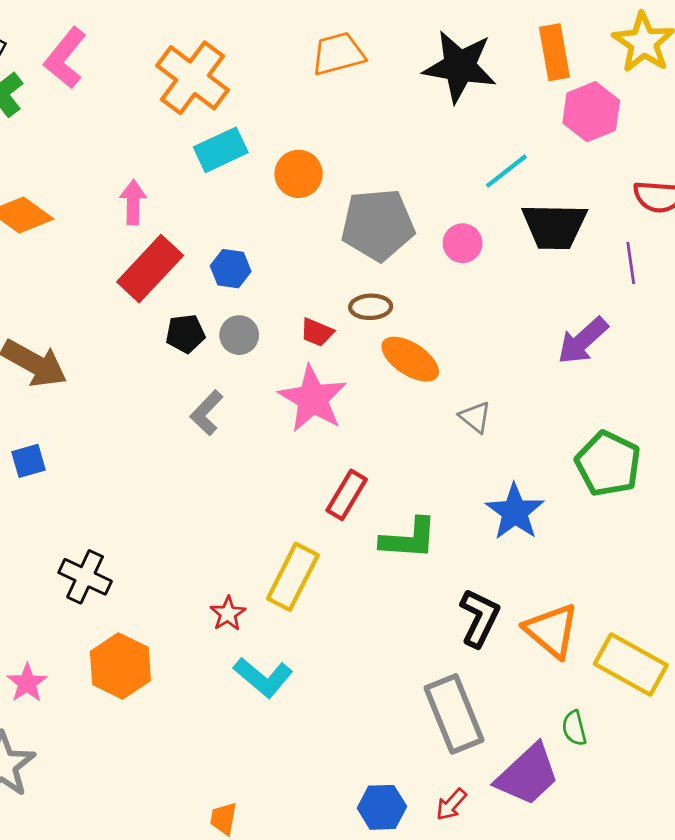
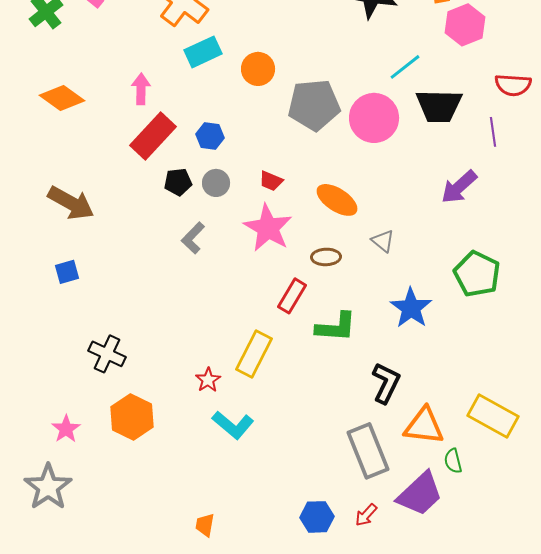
pink circle: (463, 243) -> (374, 118), size x1.8
brown ellipse: (371, 307) -> (326, 257), moved
orange triangle: (552, 631) -> (424, 426), moved, turned -33

